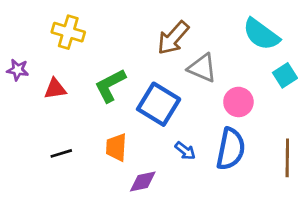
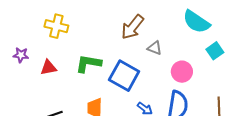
gray triangle: (202, 68) -> (155, 48), size x0.7
green L-shape: (110, 85) -> (88, 63), turned 40

